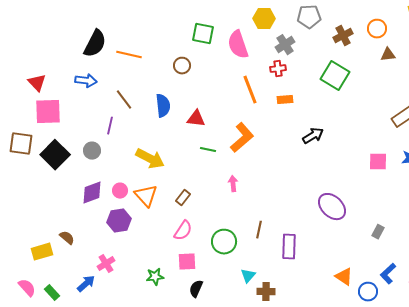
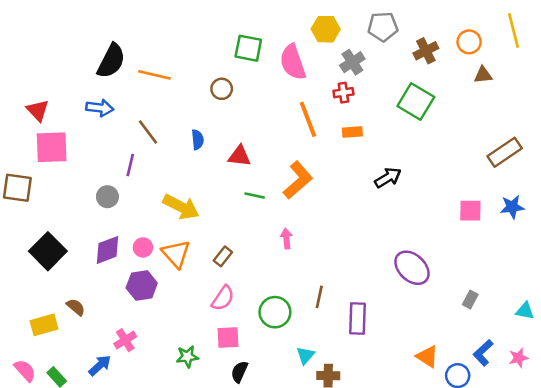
blue semicircle: (163, 106) -> (198, 140), size x0.7
black square: (55, 155) -> (48, 251), moved

